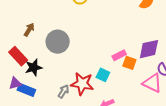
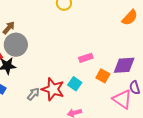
gray circle: (58, 42) -> (16, 45), moved
pink rectangle: (119, 55) -> (86, 58), moved

